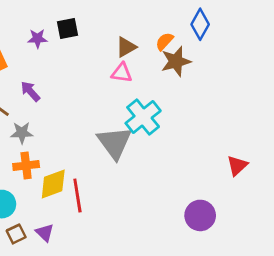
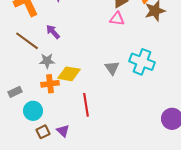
cyan cross: (143, 117) -> (142, 62), moved, turned -30
gray triangle: (115, 143) -> (112, 68), size x0.6
yellow diamond: (53, 184) -> (69, 74), moved, turned 30

